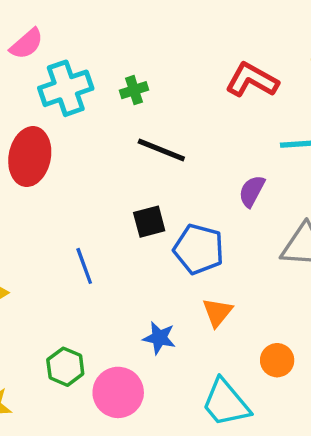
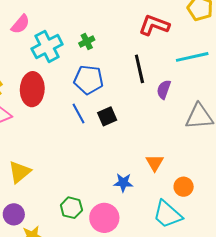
black line: (161, 150) -> (139, 69), moved, turned 64
blue pentagon: (199, 249) -> (88, 80), moved
blue line: (84, 266) -> (78, 114), moved
orange circle: (277, 360) -> (184, 187), moved

